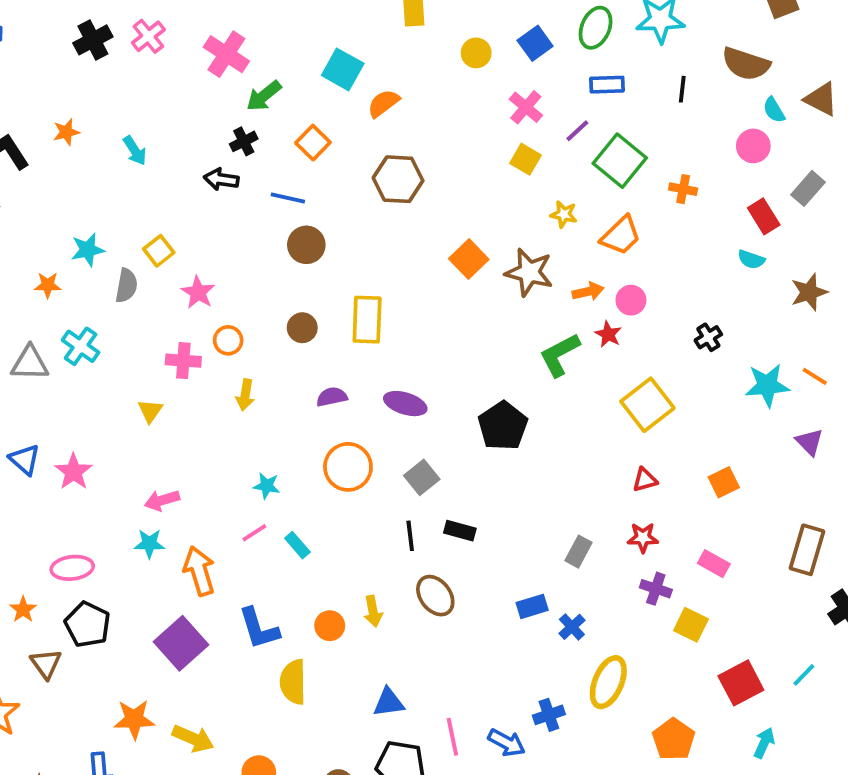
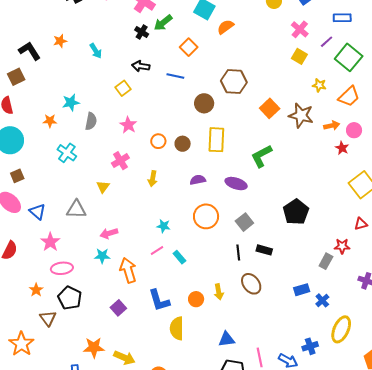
black cross: (244, 141) -> (142, 32), moved, turned -32
brown hexagon: (398, 179) -> (234, 81), moved
brown circle: (306, 245) -> (204, 103), moved
yellow square: (159, 251) -> (123, 88), moved
orange circle: (228, 340) -> (158, 141), moved
green L-shape: (560, 355) -> (261, 156), moved
pink cross: (183, 361) -> (120, 161), turned -36
gray triangle: (30, 363) -> (76, 209), moved
black pentagon: (503, 426) -> (296, 212), moved
pink star: (74, 472) -> (50, 242), moved
red star: (643, 538) -> (342, 246), moved
purple square: (181, 643) -> (118, 308), size x0.6

